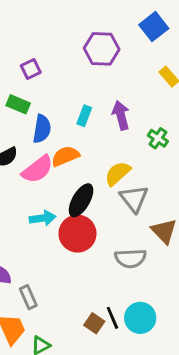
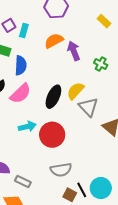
cyan rectangle: (84, 116) -> (24, 30), moved
orange semicircle: (65, 156) -> (54, 41), moved
black ellipse: (81, 200) -> (53, 97), moved
gray semicircle: (130, 258) -> (61, 170), moved
gray rectangle: (28, 297) -> (23, 181), turned -35

